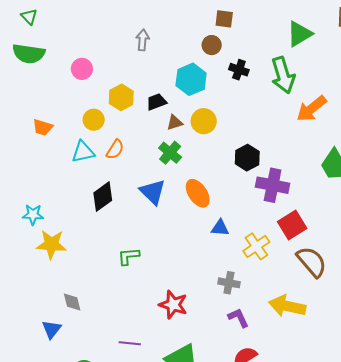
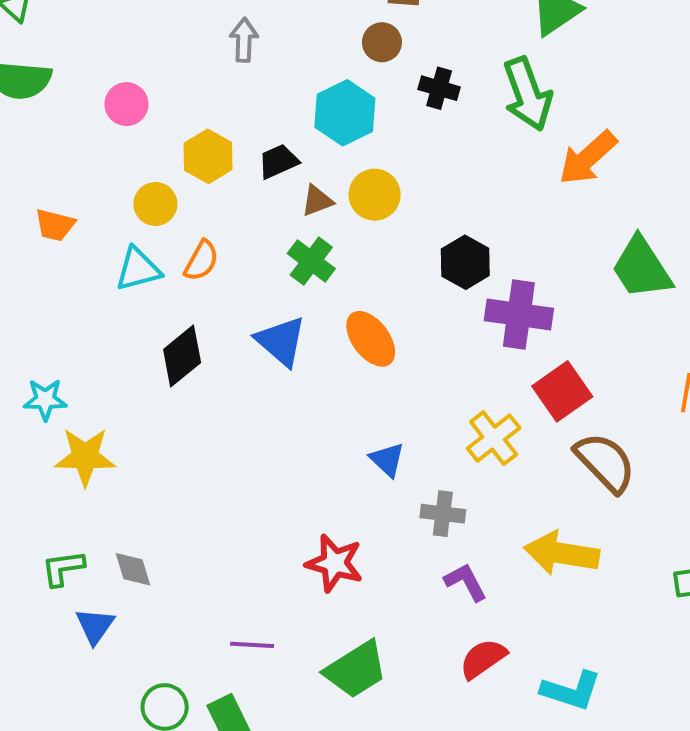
blue triangle: (220, 228) -> (387, 460), moved, turned 42
green L-shape: (129, 256) -> (63, 568), moved

